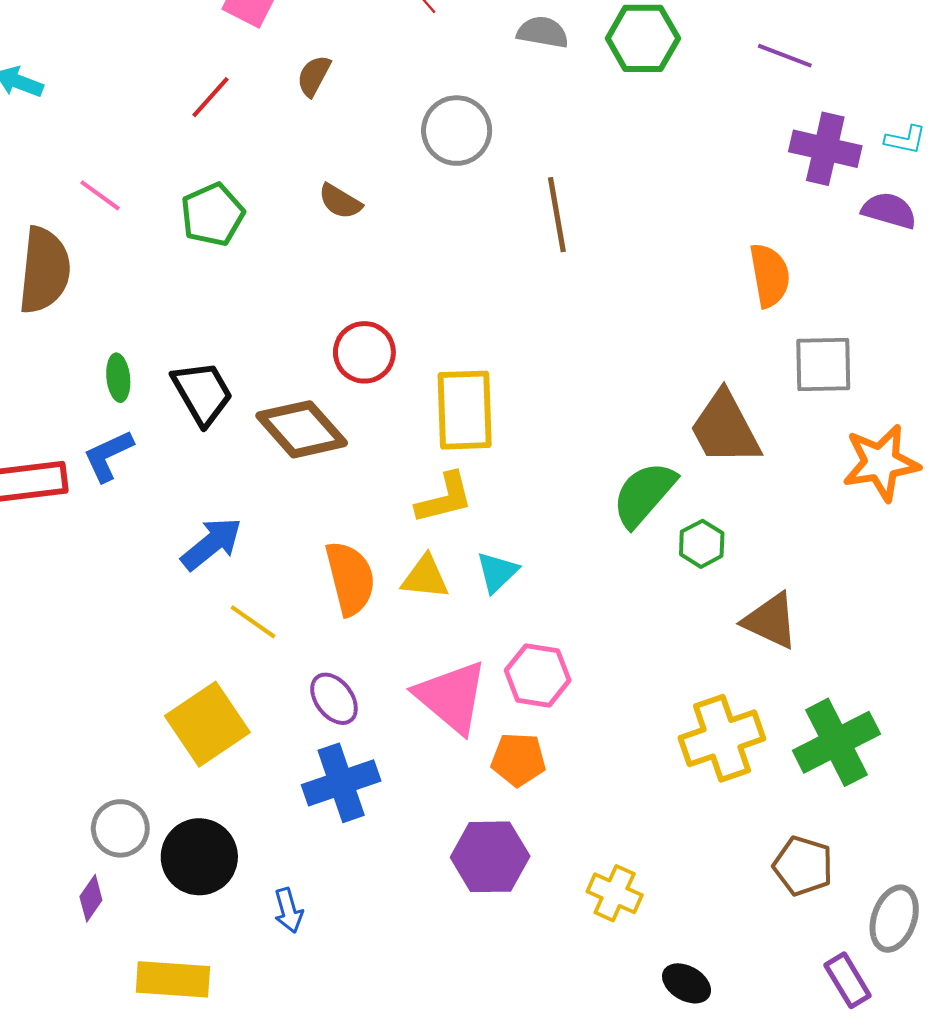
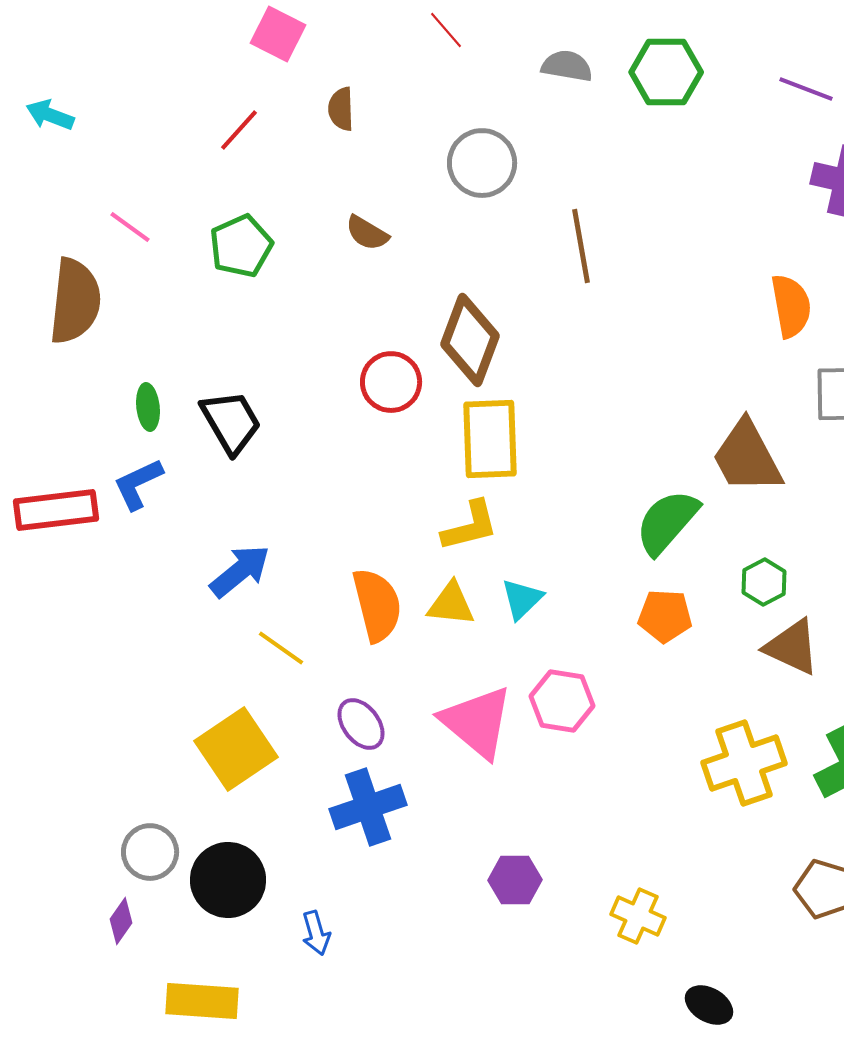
brown semicircle: (314, 76) -> (341, 109), turned -30
brown diamond: (302, 429) -> (470, 340), moved, turned 62
green hexagon: (702, 544) -> (764, 582), moved
orange pentagon: (518, 760) -> (665, 616), moved
purple hexagon: (490, 857) -> (515, 880), size x0.7

